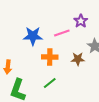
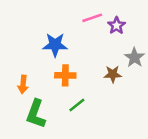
pink line: (62, 33) -> (92, 18), moved
orange cross: (50, 57) -> (65, 75), moved

